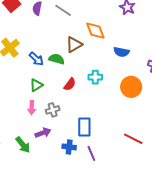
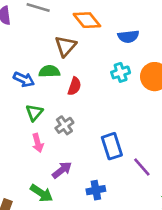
cyan cross: (95, 77) -> (121, 72), moved
red semicircle: (70, 84) -> (74, 86), moved
gray cross: (53, 110) -> (64, 125), moved
blue cross: (69, 147) -> (96, 190), moved
purple line: (91, 153) -> (142, 167), moved

